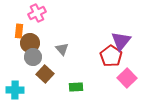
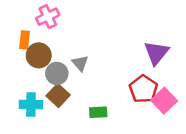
red pentagon: (111, 56) -> (143, 89), moved
gray circle: (33, 57) -> (57, 73), moved
cyan cross: (15, 90) -> (31, 104), moved

